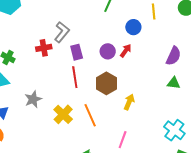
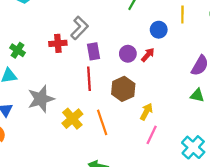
gray star: (33, 99) -> (41, 99), size x1.4
pink line: (123, 140) -> (152, 135), moved

